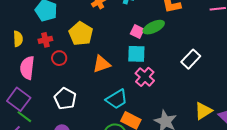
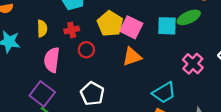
pink square: (137, 32) -> (131, 27), moved, size x1.5
cyan square: (136, 54) -> (167, 26), moved
pink cross: (145, 77) -> (193, 64), moved
cyan trapezoid: (117, 99) -> (164, 93), moved

